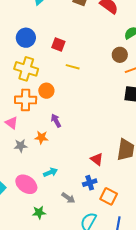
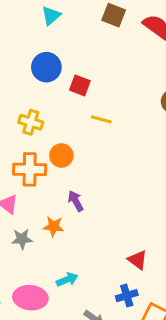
blue circle: (26, 38) -> (46, 67), moved
yellow cross: (26, 69) -> (31, 122), size x0.7
pink ellipse: (26, 184) -> (30, 298), turned -30

